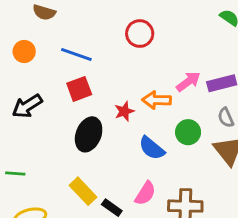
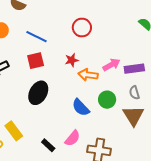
red star: (124, 111) -> (72, 60), moved
yellow rectangle: (83, 191) -> (14, 131), moved

